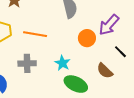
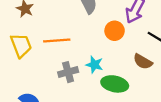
gray cross: (27, 63) -> (68, 72), moved

